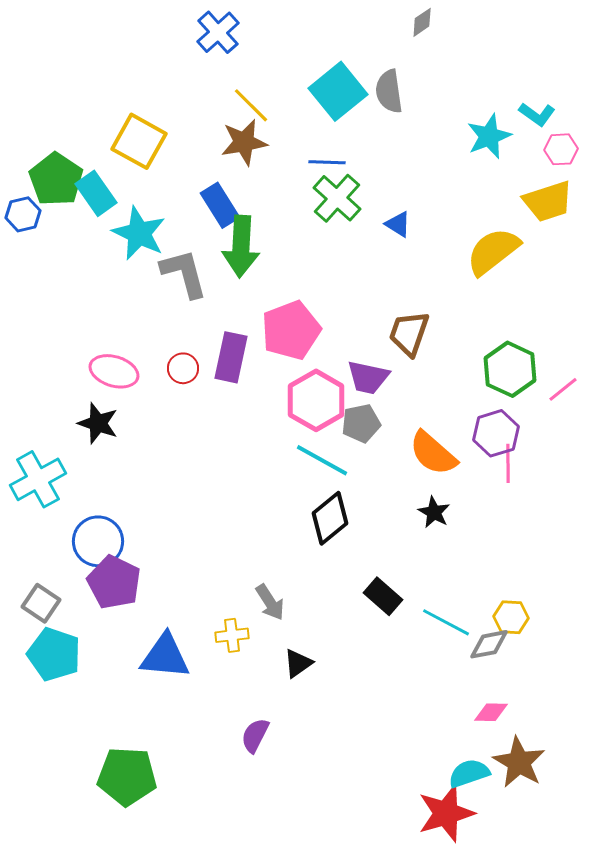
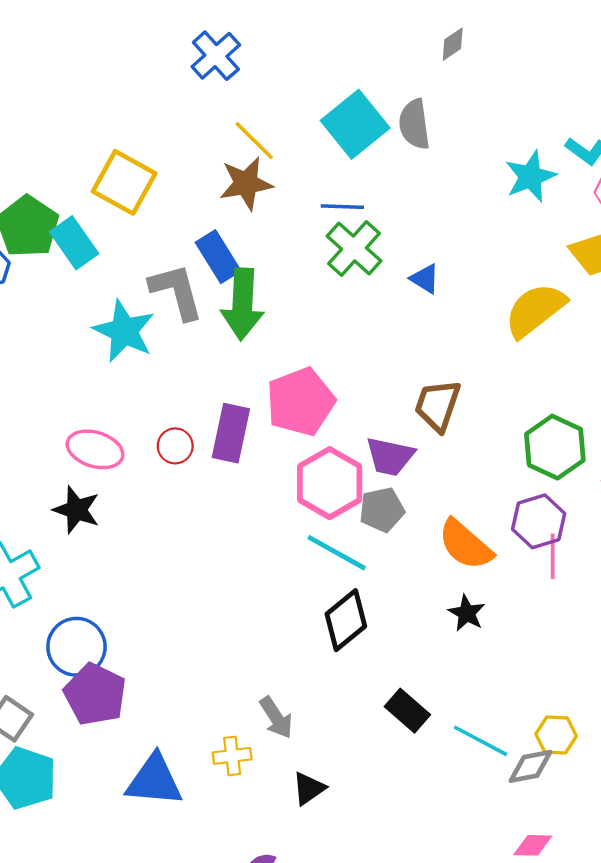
cyan star: (139, 233) -> (124, 331), moved
gray L-shape: (184, 273) -> (176, 291), moved

